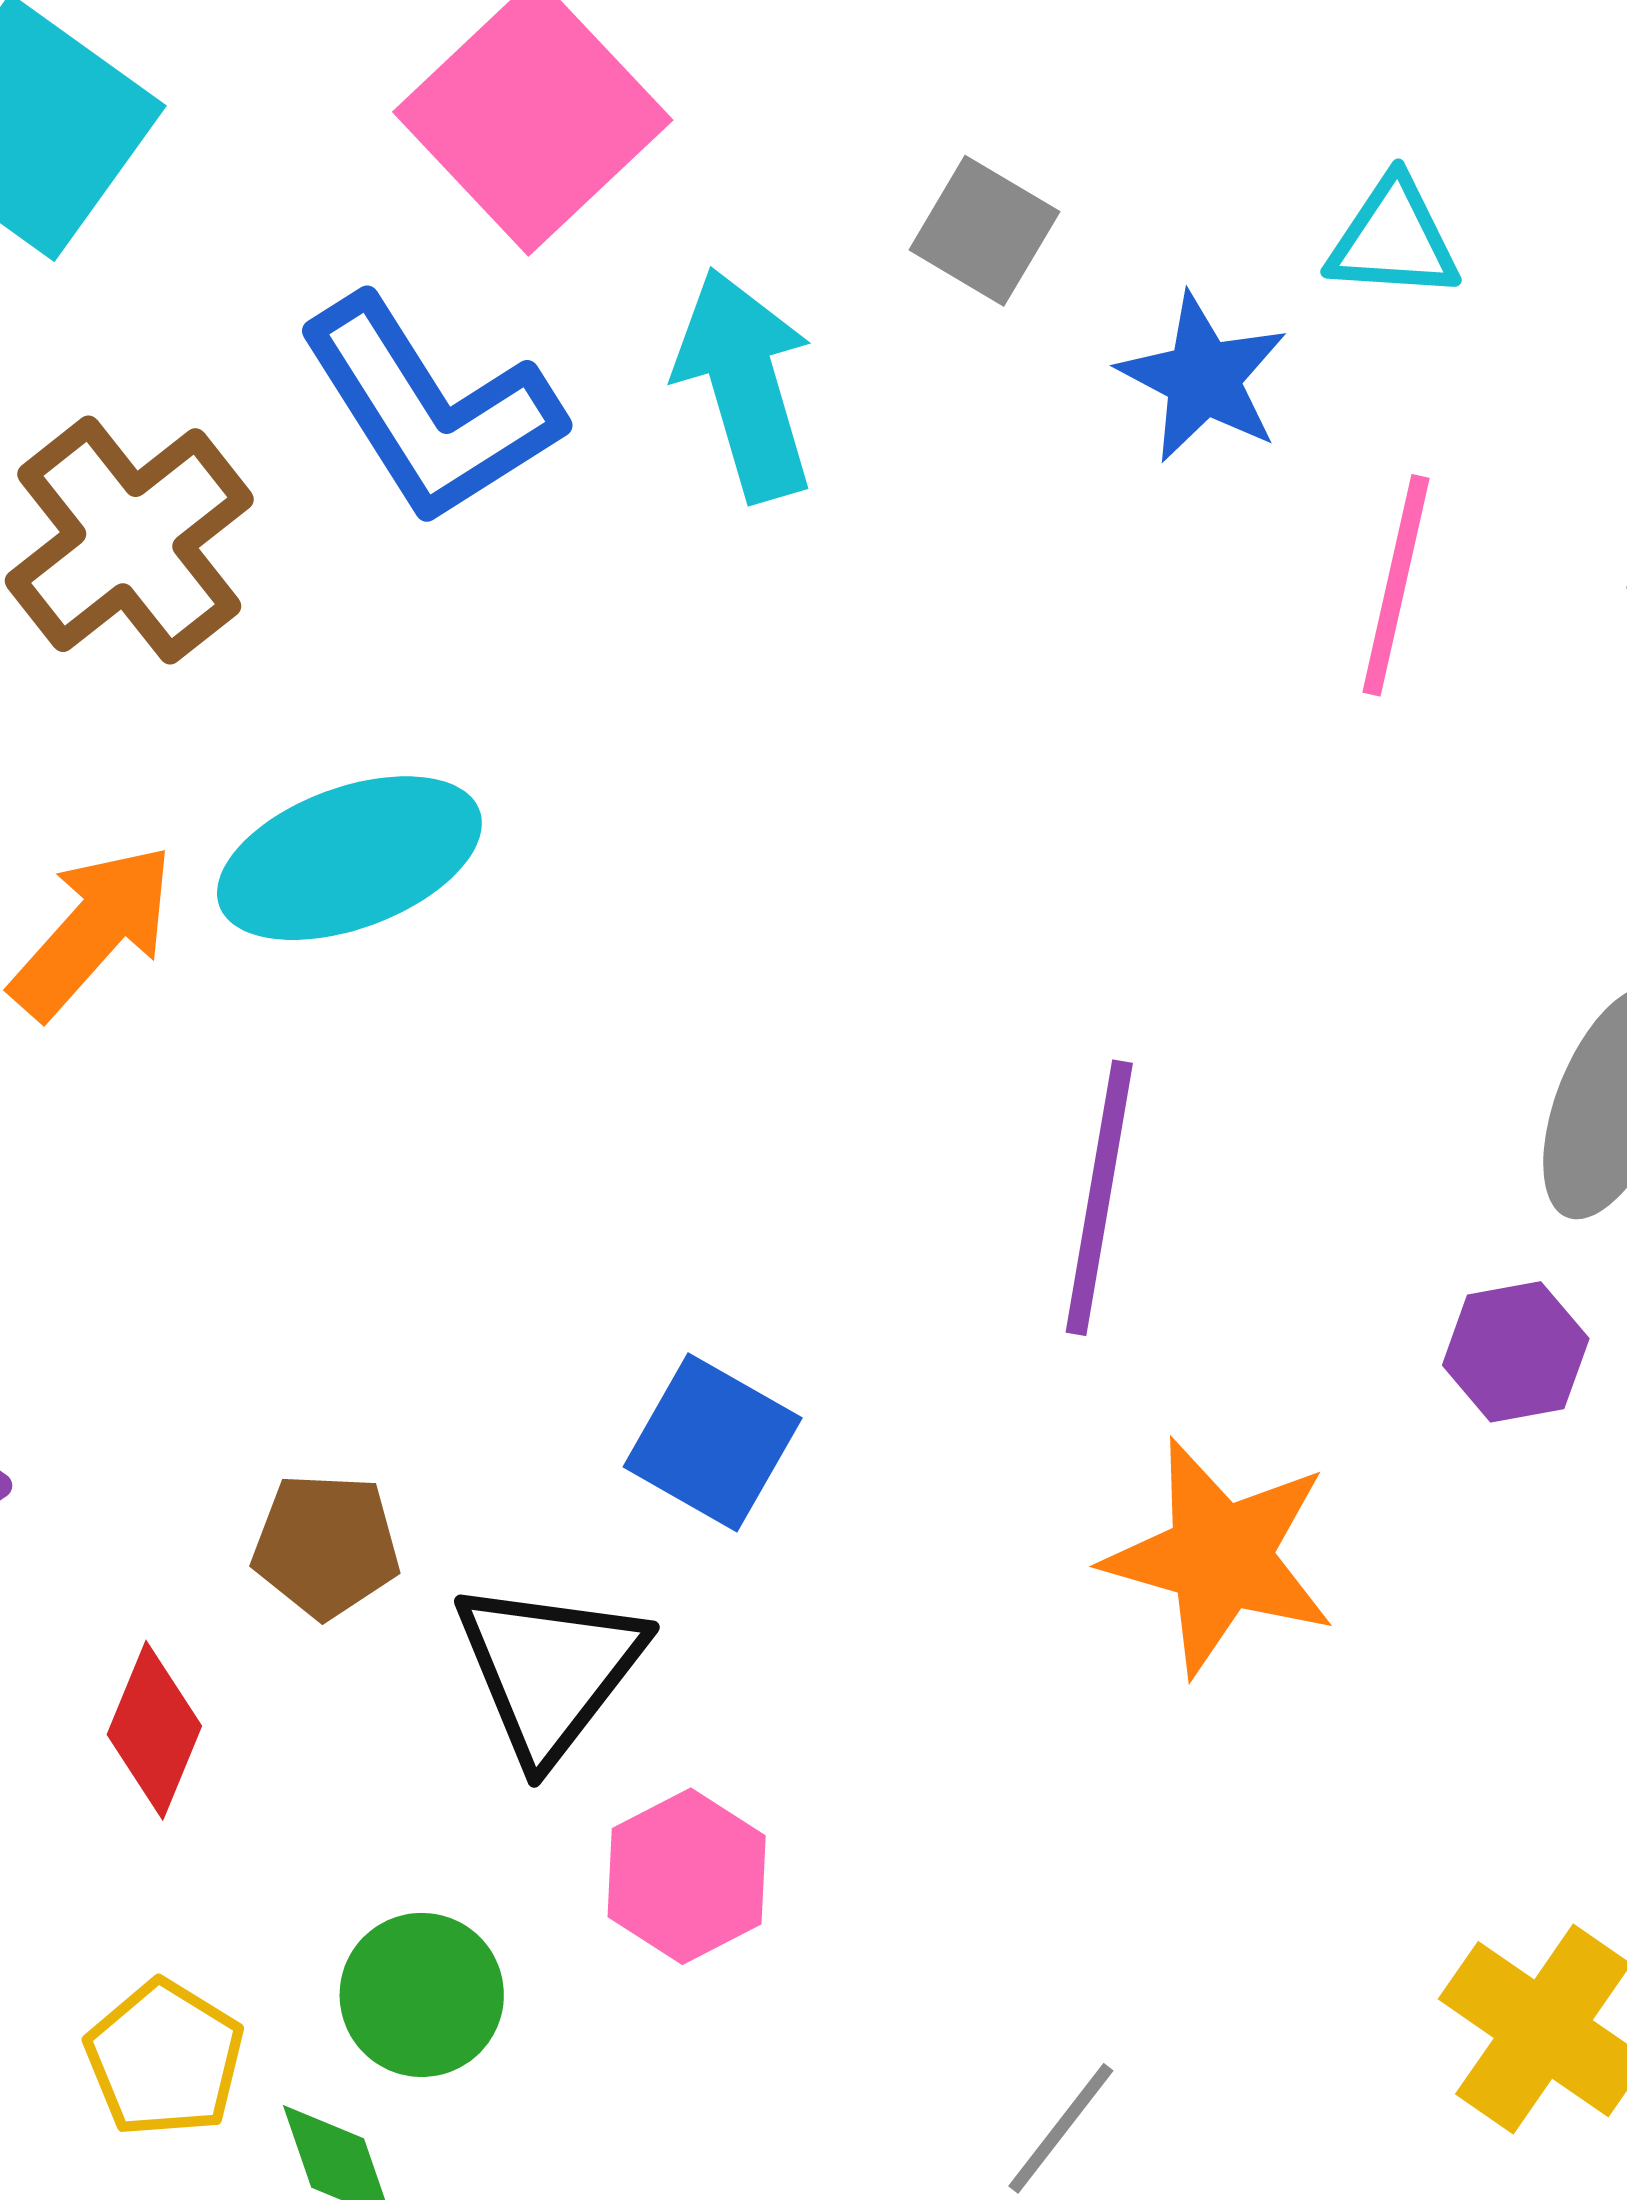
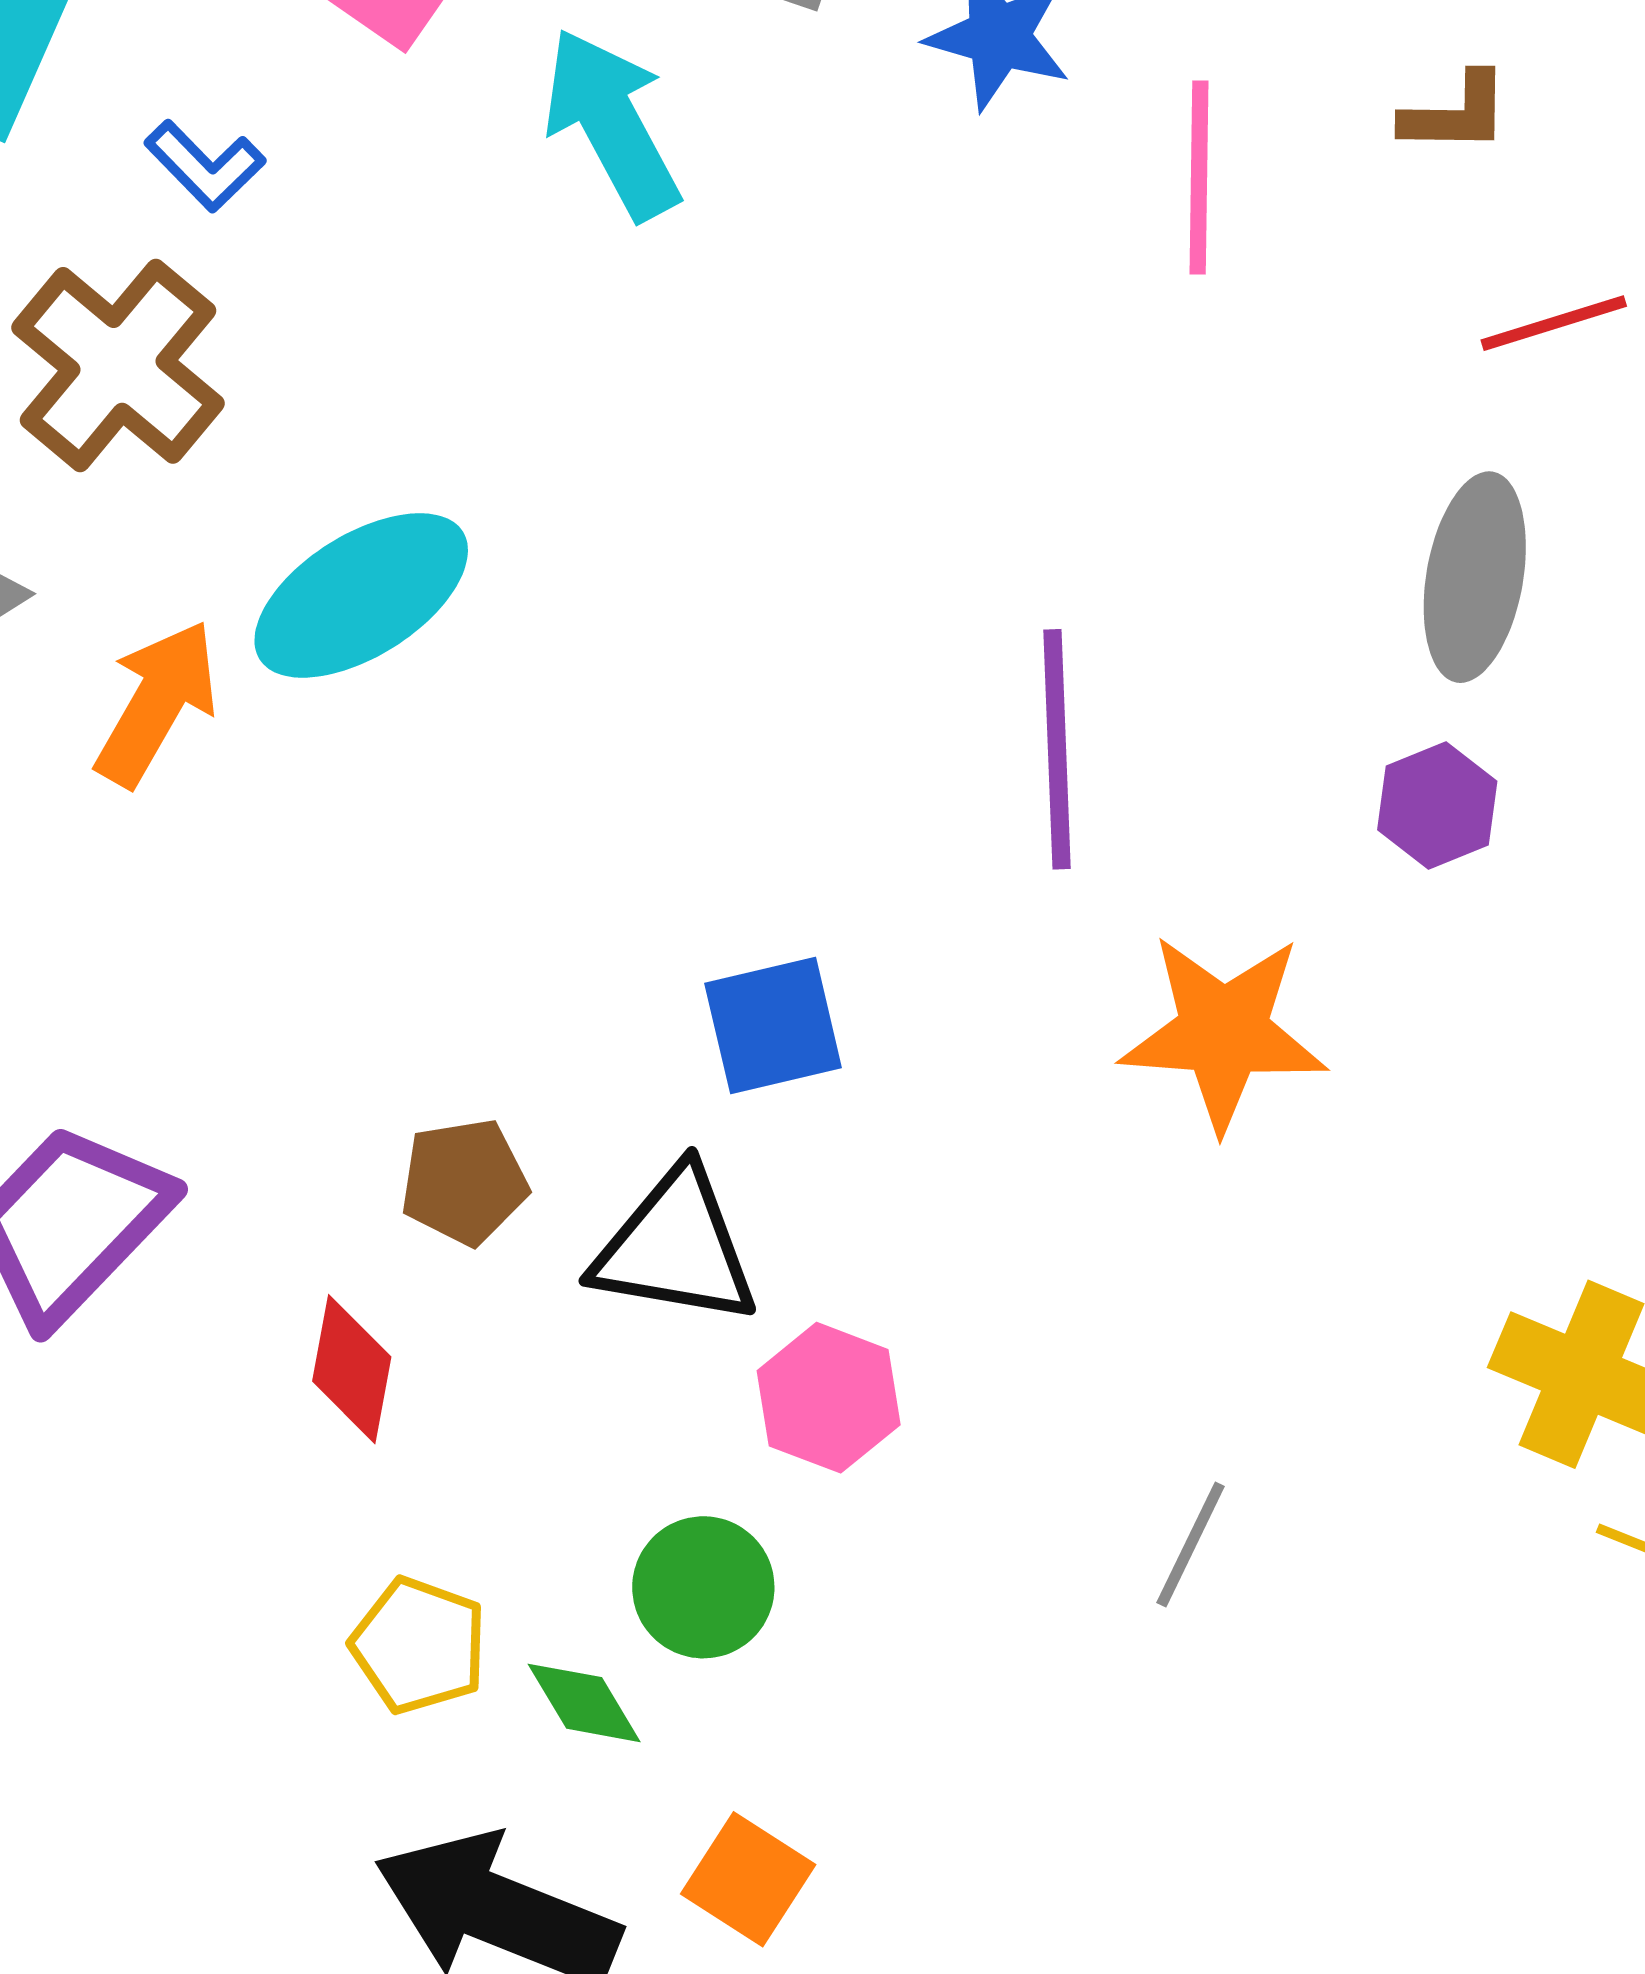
blue L-shape: (430, 410) -> (205, 166), moved, size x0.5
blue square: (713, 1442) -> (773, 1026), turned -31
black triangle: (549, 1670) -> (675, 1247), turned -46
green circle: (422, 1995) -> (703, 1587), moved

